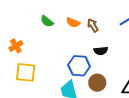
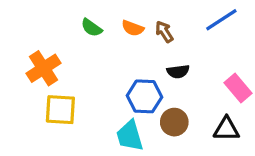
orange cross: (16, 46) -> (43, 68), size x1.5

